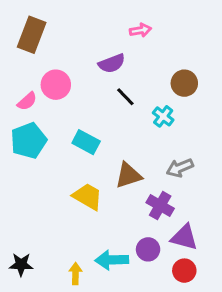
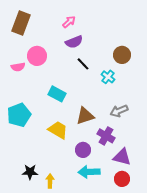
pink arrow: (140, 30) -> (69, 22), moved, turned -32
pink semicircle: (27, 101) -> (18, 67), turned 32
cyan pentagon: (29, 141) -> (19, 115), moved
purple circle: (148, 249) -> (83, 150), moved
cyan arrow: (112, 260) -> (89, 172), moved
black star: (21, 265) -> (30, 172), moved

